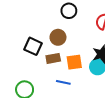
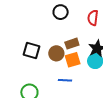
brown circle: (58, 37) -> (56, 53), moved
brown rectangle: (53, 58) -> (72, 44), moved

